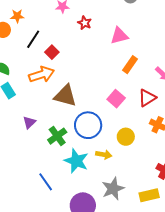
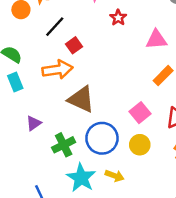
yellow circle: (126, 137) -> (140, 145), moved

